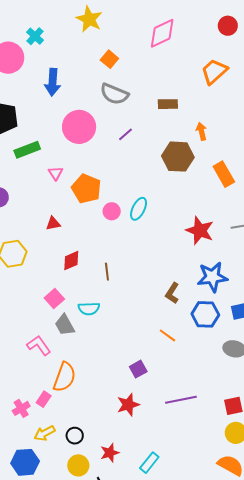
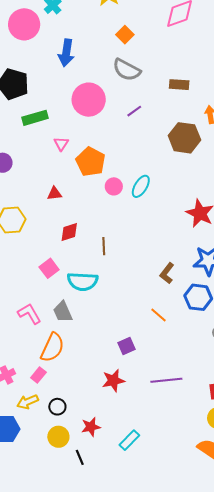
cyan semicircle: (89, 309) -> (83, 281), size x1.4
gray trapezoid: (65, 325) -> (63, 312), moved
pink rectangle: (44, 399) -> (38, 375), moved

